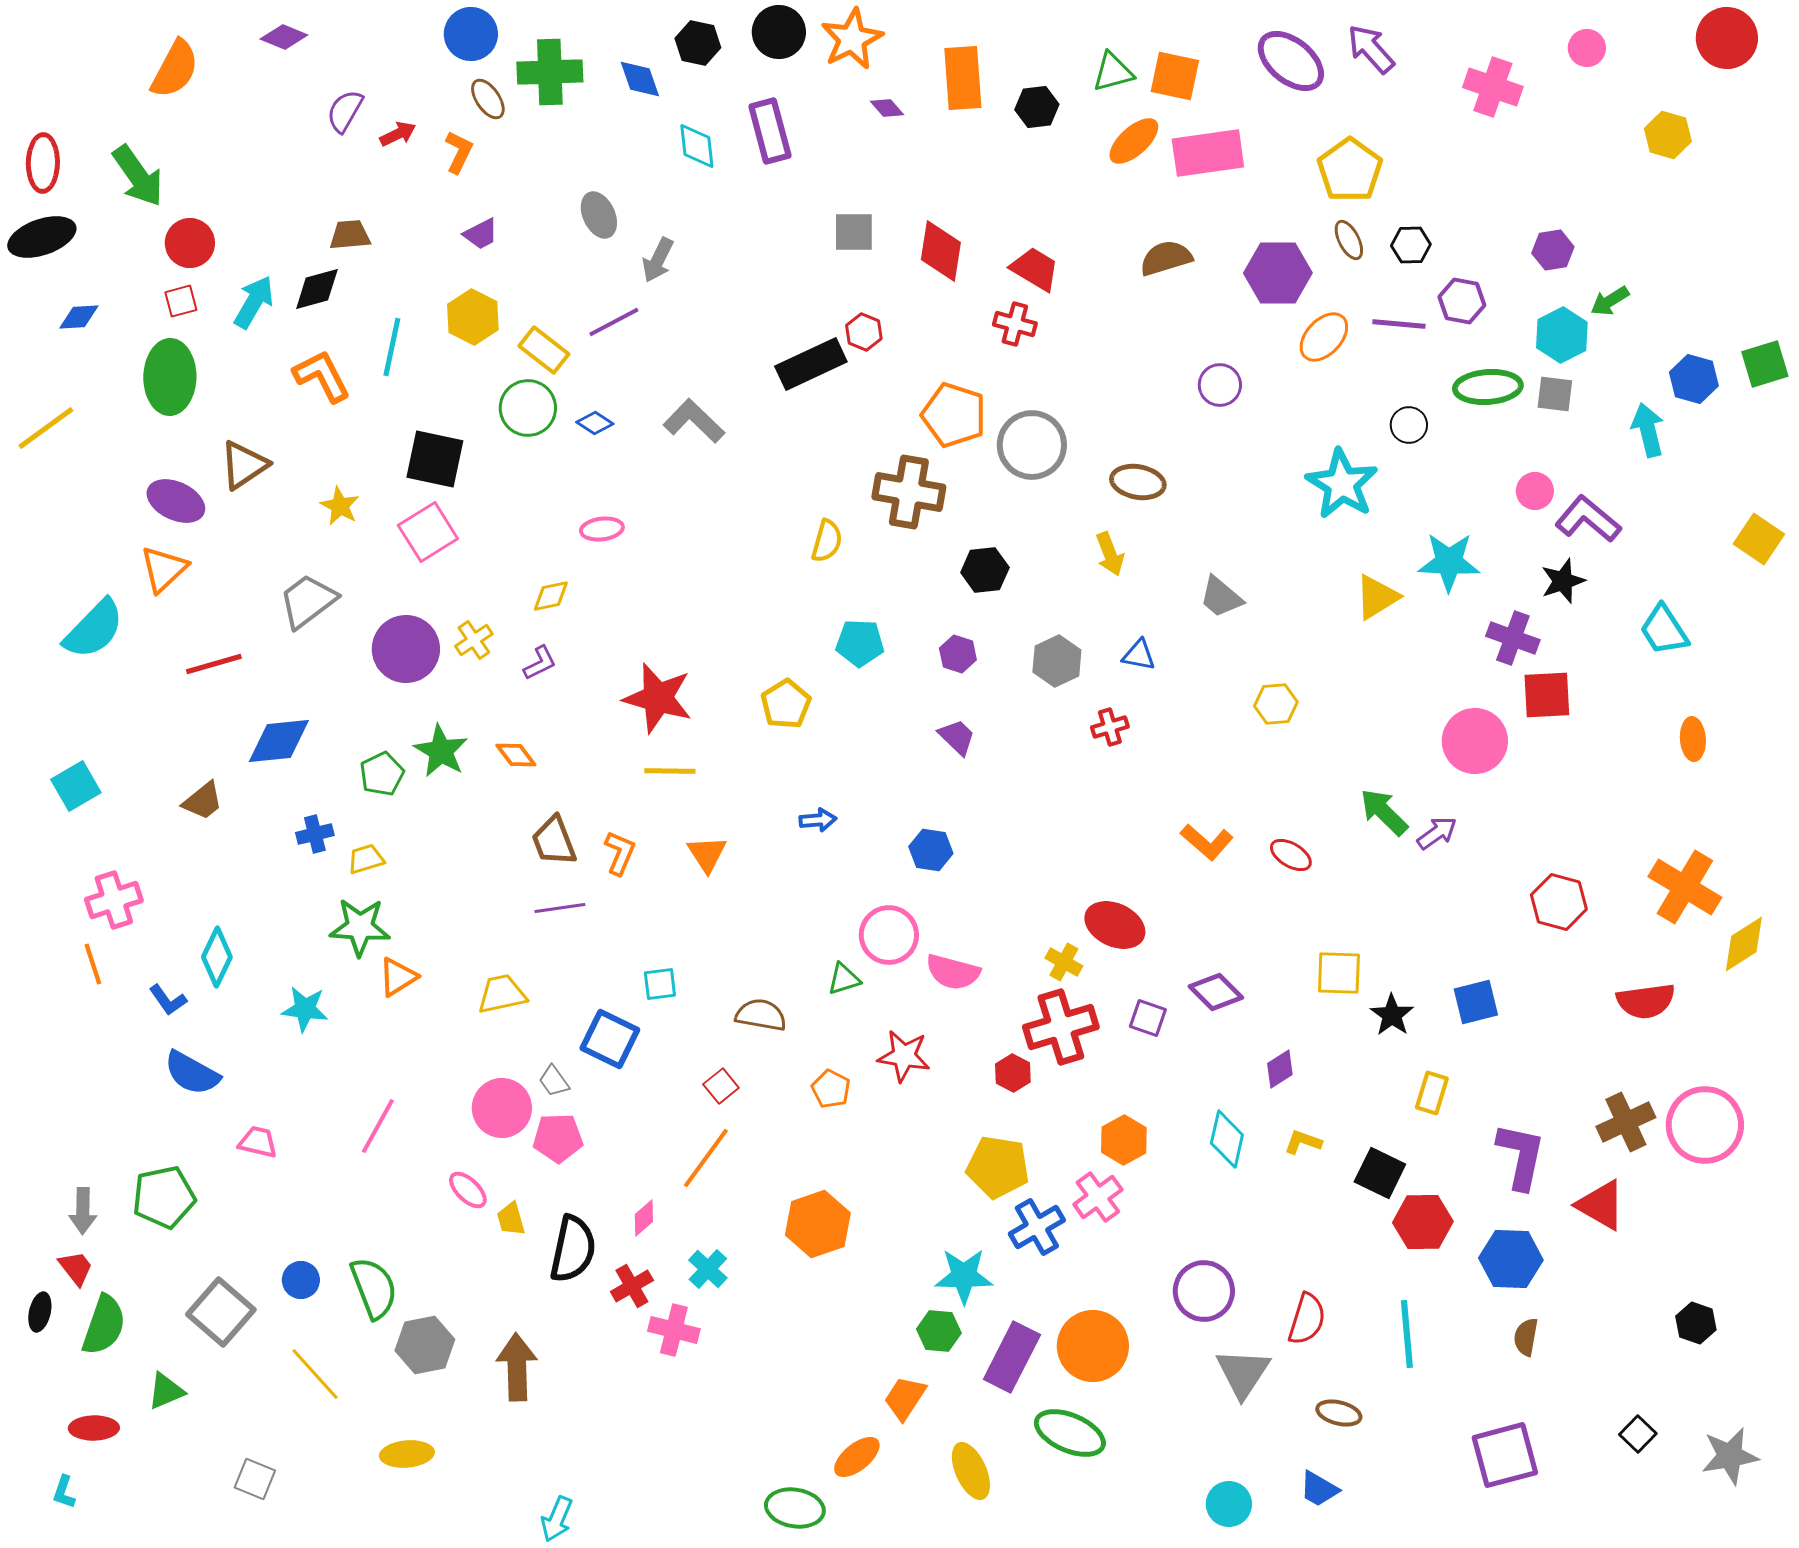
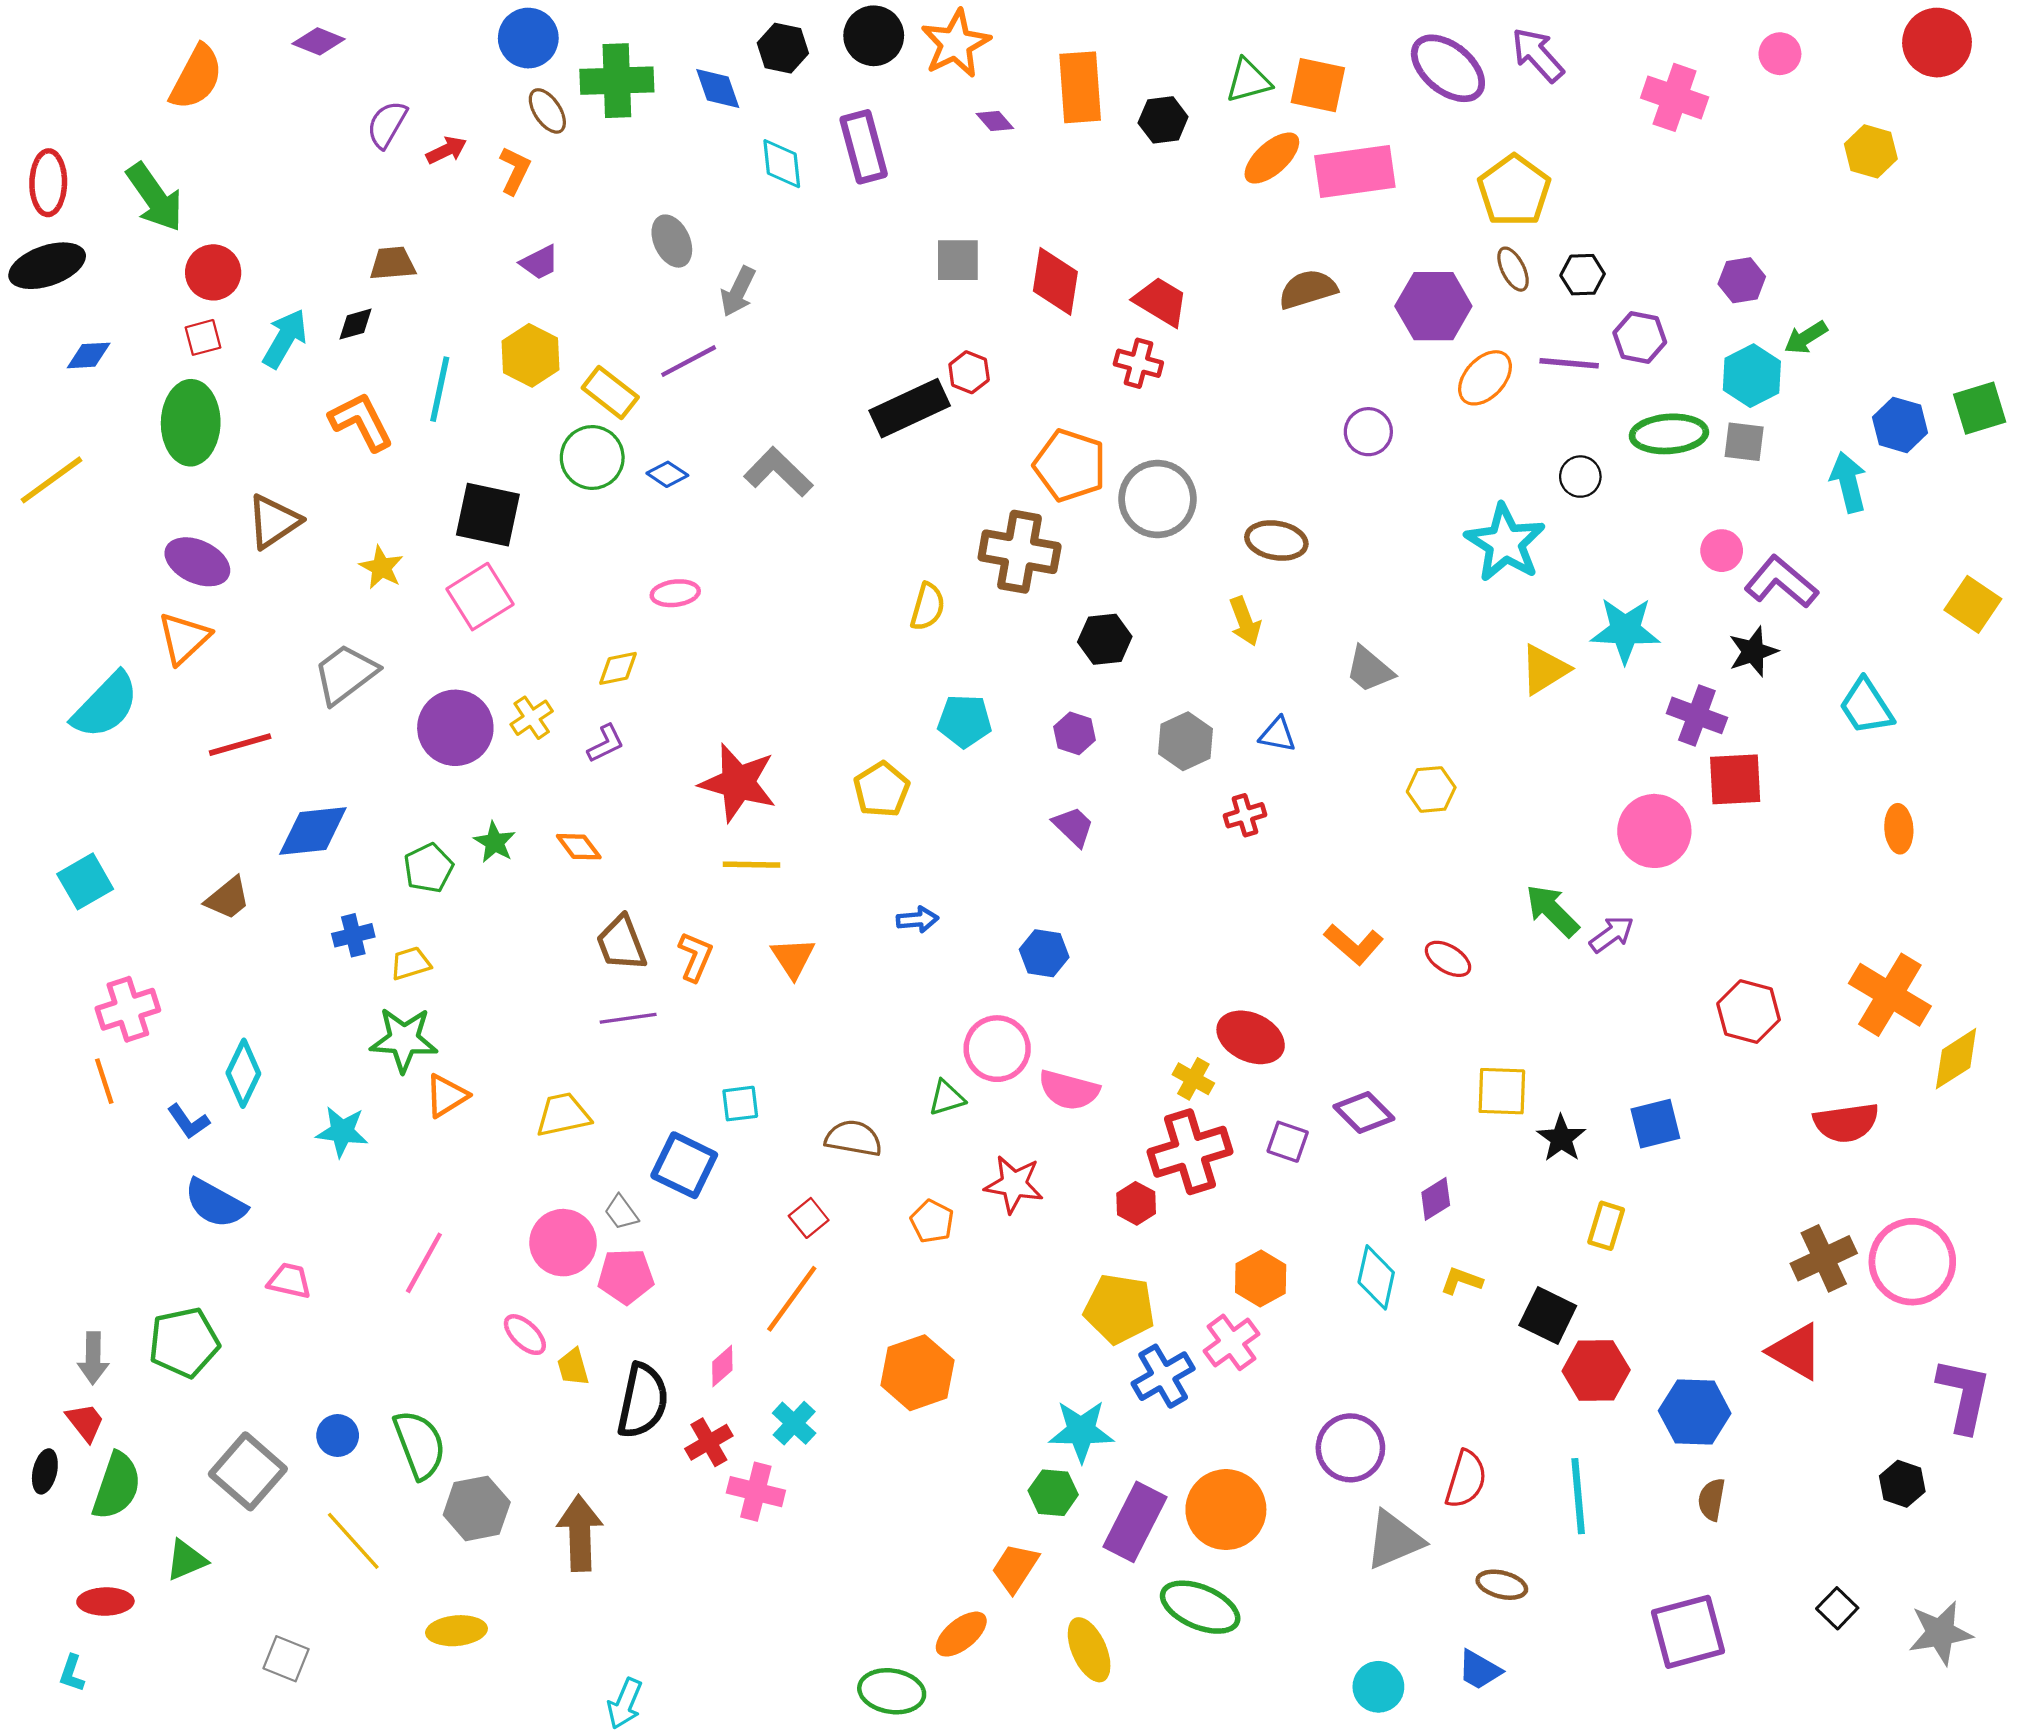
black diamond: (317, 289) -> (356, 324), size x0.7
green star: (441, 751) -> (495, 842), size x0.7
purple L-shape: (1521, 1156) -> (1964, 1395), moved
gray triangle: (1243, 1373) -> (1394, 1540), turned 34

